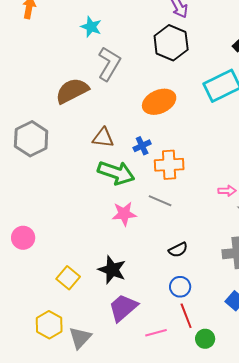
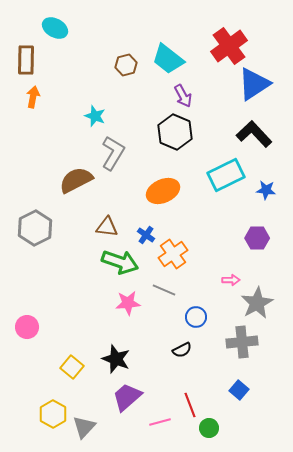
blue cross: (142, 146) -> (146, 235), turned -30
orange cross: (169, 165) -> (173, 254), turned -32
black semicircle: (178, 250) -> (182, 350), moved
blue circle: (180, 287) -> (196, 317), moved

